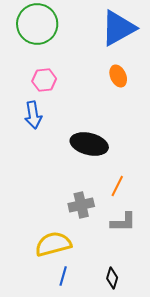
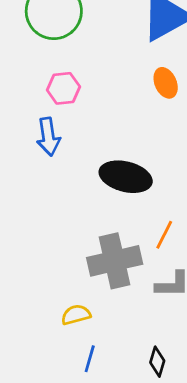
gray cross: (81, 205) -> (115, 261), size x1.5
yellow semicircle: (53, 244) -> (76, 315), size x0.6

